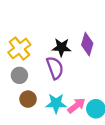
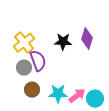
purple semicircle: (55, 68) -> (38, 61), moved

